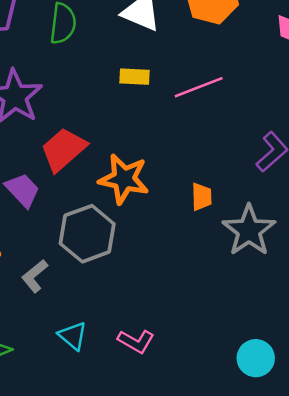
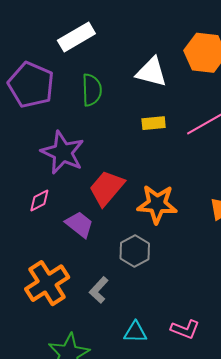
gray hexagon: (87, 234) -> (135, 251), size x0.7
cyan triangle: (73, 336) -> (135, 332), turned -30

